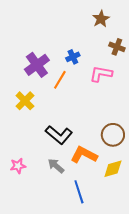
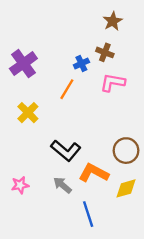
brown cross: (117, 47) -> (105, 52), moved
purple cross: (37, 65) -> (23, 64), moved

